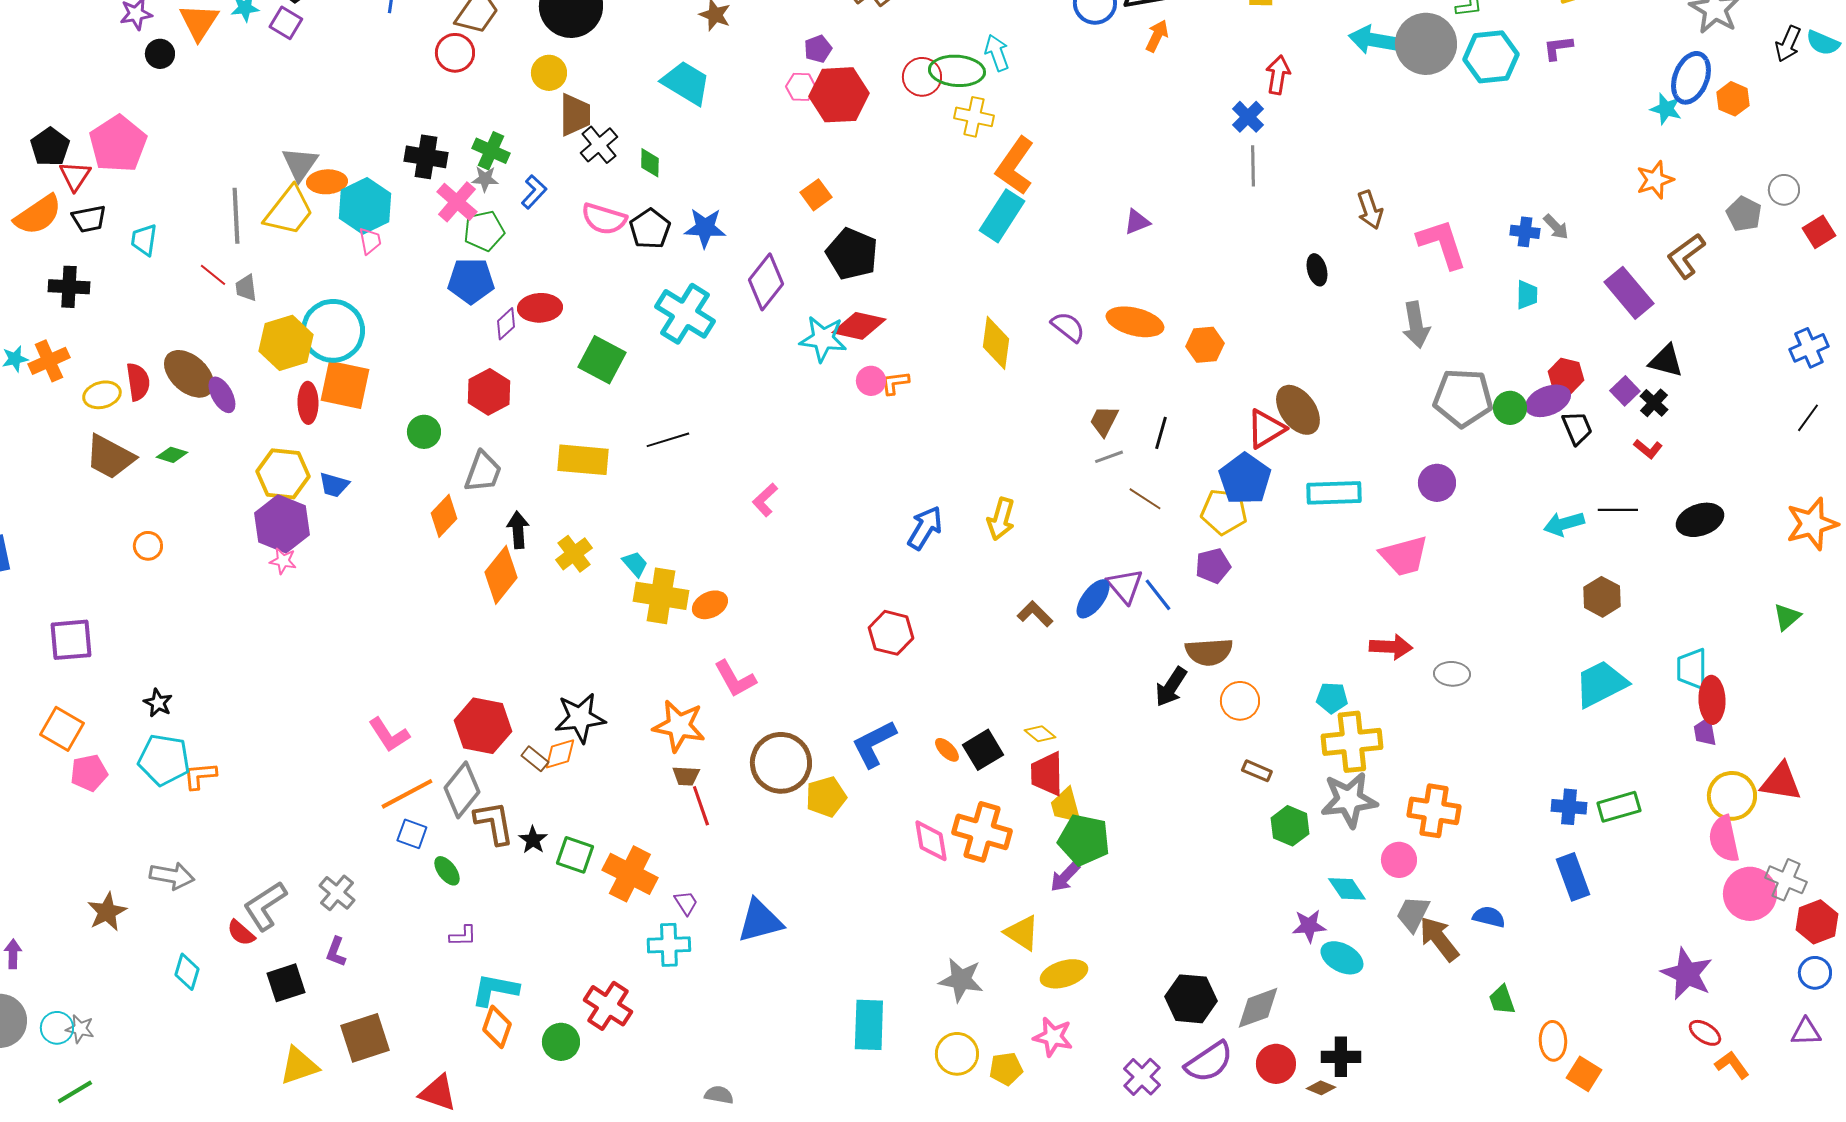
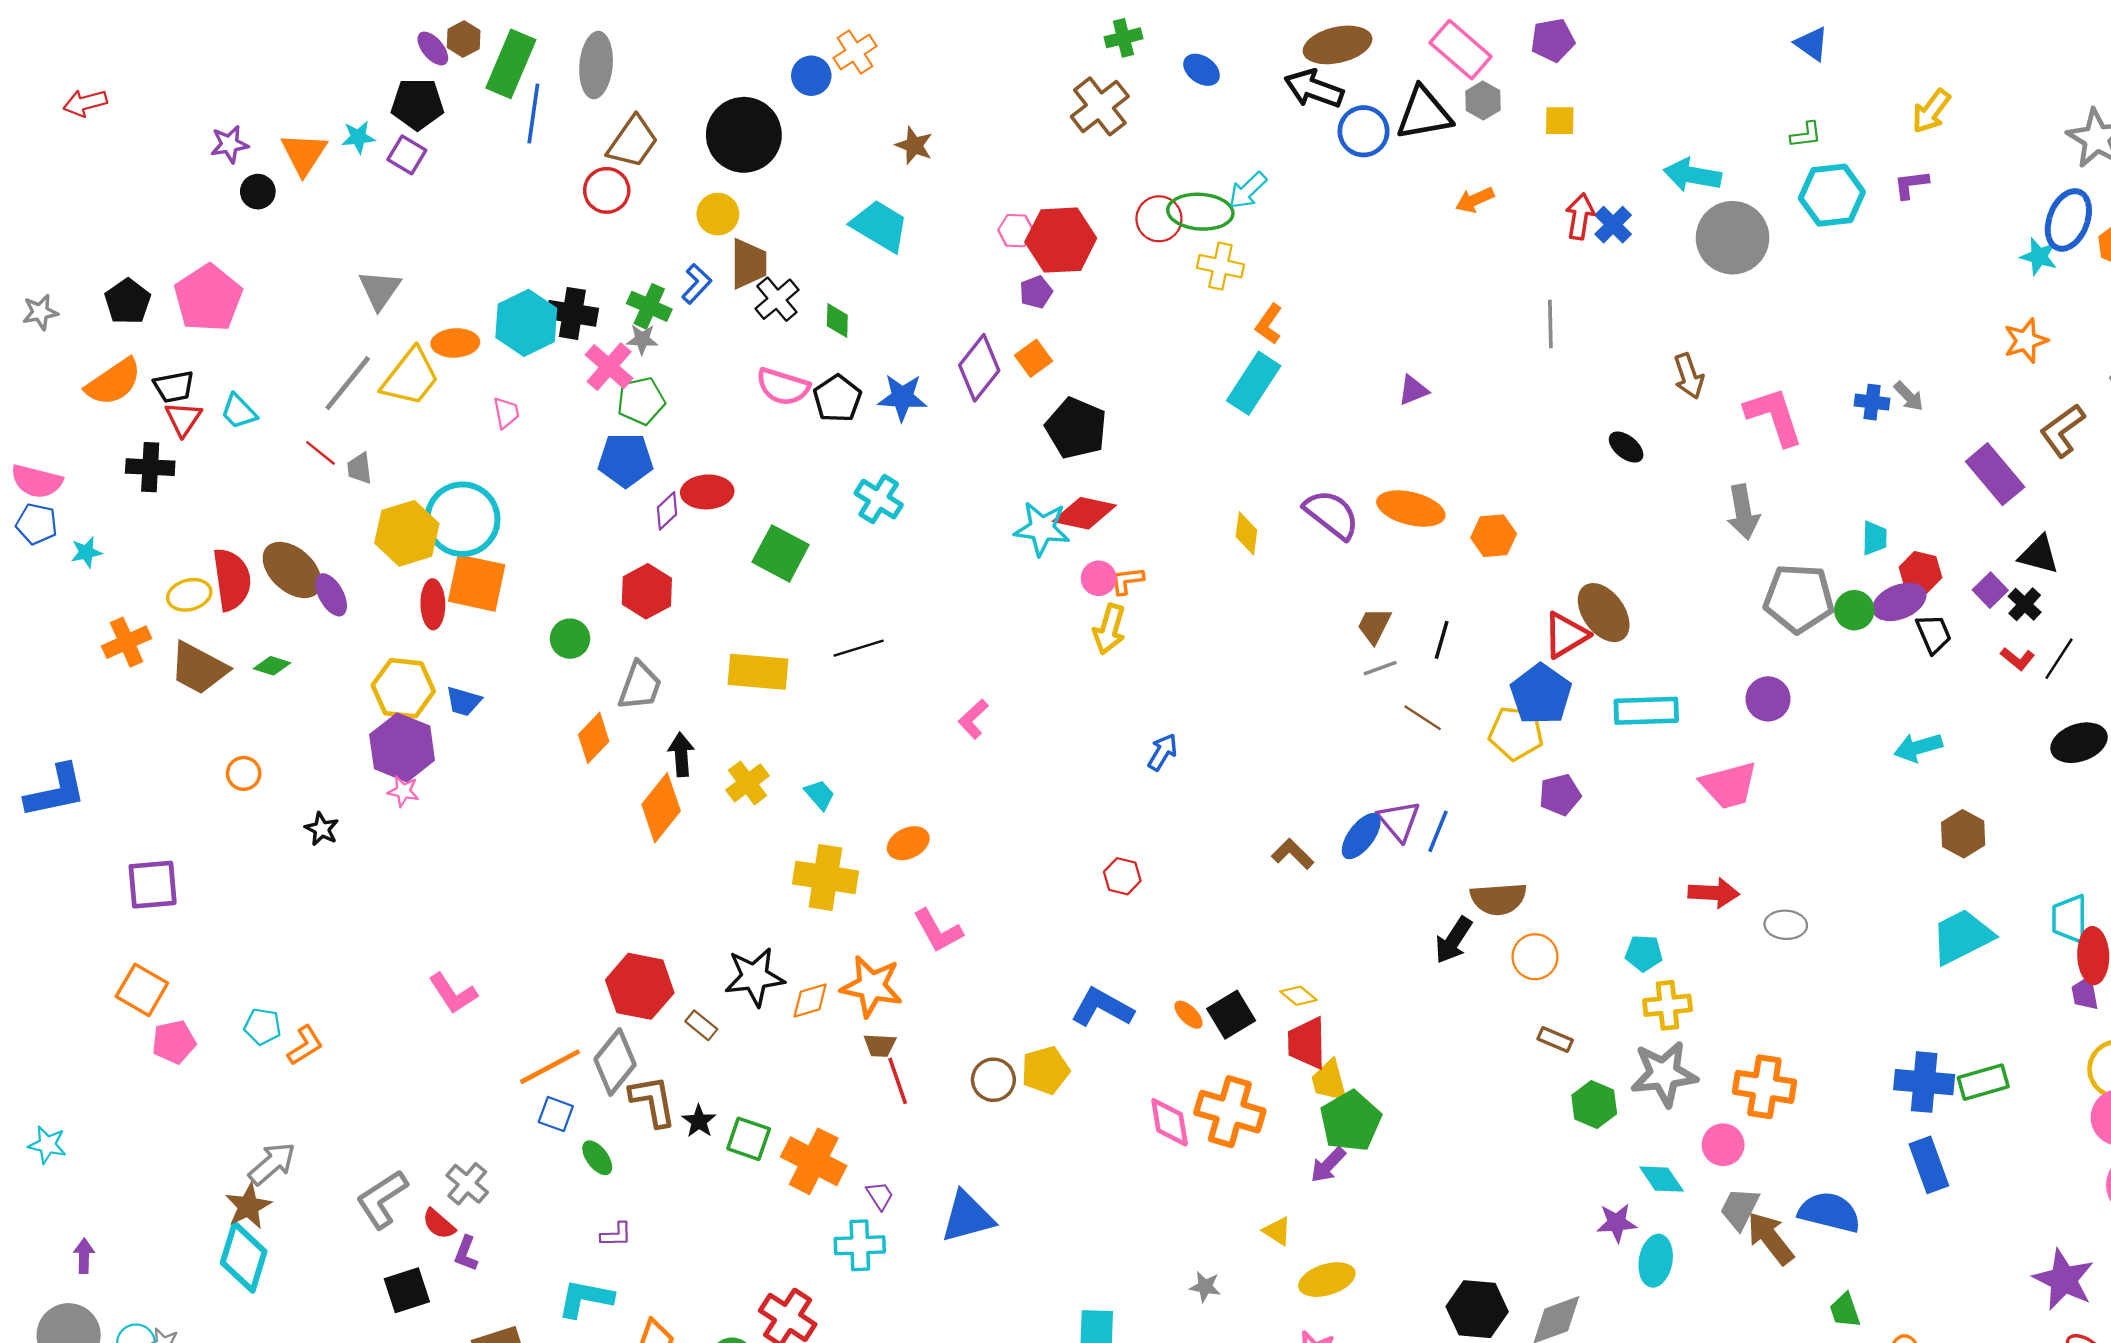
orange arrow: (1157, 36) -> (1475, 200), moved, turned -140
gray circle: (1426, 44) -> (1733, 238), moved
purple pentagon: (818, 49) -> (1036, 292), moved
cyan arrow: (997, 53) -> (1248, 190), turned -114
blue cross: (1248, 117) -> (1613, 225), moved
gray triangle: (300, 164) -> (380, 290), moved
orange L-shape: (1015, 166) -> (1269, 324), size x0.6
red triangle: (75, 176) -> (183, 419), moved
blue L-shape: (534, 192) -> (697, 284), moved
cyan hexagon: (365, 206) -> (526, 323), moved
gray line: (236, 216) -> (348, 383), turned 42
cyan trapezoid: (144, 240) -> (239, 412), turned -52
black ellipse: (1317, 270) -> (1626, 447), turned -36
purple diamond: (766, 282) -> (979, 368), moved
cyan trapezoid: (1527, 295) -> (1874, 538), moved
cyan cross: (685, 314) -> (879, 499), size x0.7
purple semicircle: (1068, 327) -> (1332, 514), size x1.4
yellow diamond: (996, 343) -> (1246, 533), size x0.7
orange cross: (49, 361) -> (127, 642), moved
red semicircle: (138, 382) -> (232, 579), size x1.4
black line: (1618, 510) -> (2059, 659), moved, turned -57
yellow arrow: (1001, 519) -> (1109, 629), moved
blue arrow: (925, 528) -> (1163, 752), size x0.7
purple pentagon: (1213, 566) -> (1560, 795), moved
blue line: (1158, 595) -> (1438, 831), turned 60
yellow cross: (661, 596) -> (825, 877), moved
red hexagon: (891, 633) -> (1122, 876), size x0.7
black star: (158, 703) -> (322, 829), moved
pink L-shape: (389, 735) -> (453, 993), moved
yellow cross: (1352, 742) -> (1667, 1005), size x0.7
blue L-shape: (874, 744) -> (1102, 1008), turned 56
orange diamond: (560, 754) -> (810, 1000), moved
cyan pentagon: (164, 760) -> (263, 1026), size x0.6
brown circle: (781, 763) -> (993, 1080), moved, size x0.6
orange L-shape: (200, 776) -> (305, 1045), turned 153
blue cross: (1569, 807) -> (1924, 1082), size x1.4
green pentagon: (1084, 840) -> (1351, 1121), turned 30
gray arrow: (172, 876) -> (272, 1164), turned -51
brown star: (107, 912) -> (248, 1206), moved
blue semicircle: (1489, 917) -> (1829, 1212), size x1.6
red semicircle: (241, 933) -> (439, 1224), moved
yellow triangle: (1022, 933) -> (1277, 1231), size x0.7
cyan ellipse: (1342, 958) -> (1656, 1261), turned 72
cyan diamond: (187, 972) -> (244, 1257), moved, size x1.6
gray star: (961, 980) -> (1205, 1287), size x0.6
cyan L-shape: (495, 990) -> (585, 1298), moved

